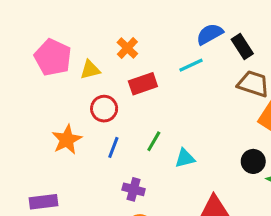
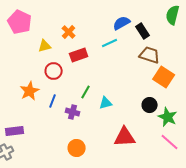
pink pentagon: (53, 57) -> (20, 22), moved
blue line: (113, 147) -> (53, 101), moved
purple cross: (134, 189) -> (73, 112), moved

